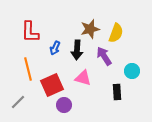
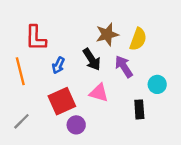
blue arrow: (55, 48) -> (58, 65), moved
black arrow: (77, 50) -> (92, 59), turned -36
orange line: (28, 69) -> (20, 71), moved

